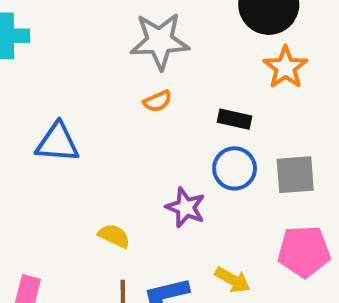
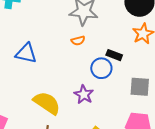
blue circle: (235, 168) -> (101, 68), moved
yellow semicircle: (114, 236) -> (47, 103), size x1.8

